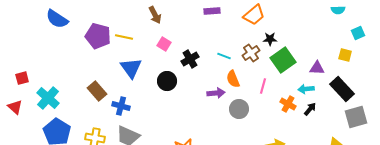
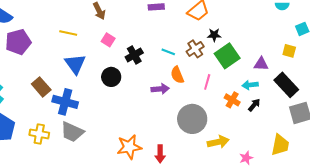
purple pentagon: (98, 36) -> (18, 42), moved, turned -30
blue cross: (121, 106) -> (65, 102), size x1.4
gray circle: (239, 109) -> (192, 119), moved, size x1.5

